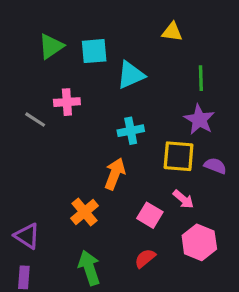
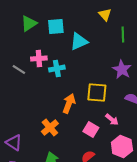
yellow triangle: (172, 32) -> (105, 14), turned 40
green line: (201, 78) -> (123, 34), moved
cyan cross: (131, 131) -> (57, 68), moved
yellow square: (179, 156) -> (97, 92), moved

